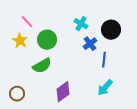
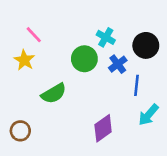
green circle: (47, 40) -> (84, 59), moved
cyan arrow: (105, 88) -> (148, 115), moved
purple diamond: (63, 92) -> (103, 128), moved

